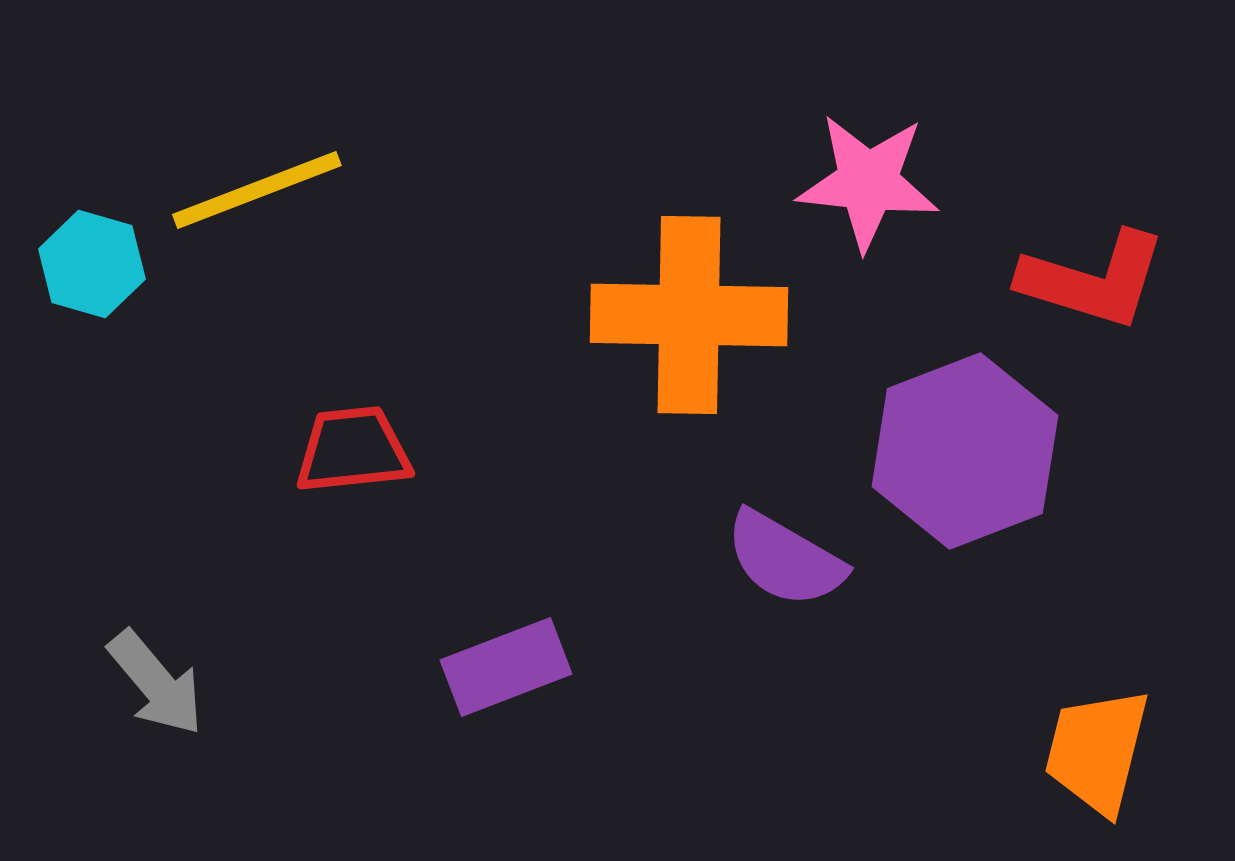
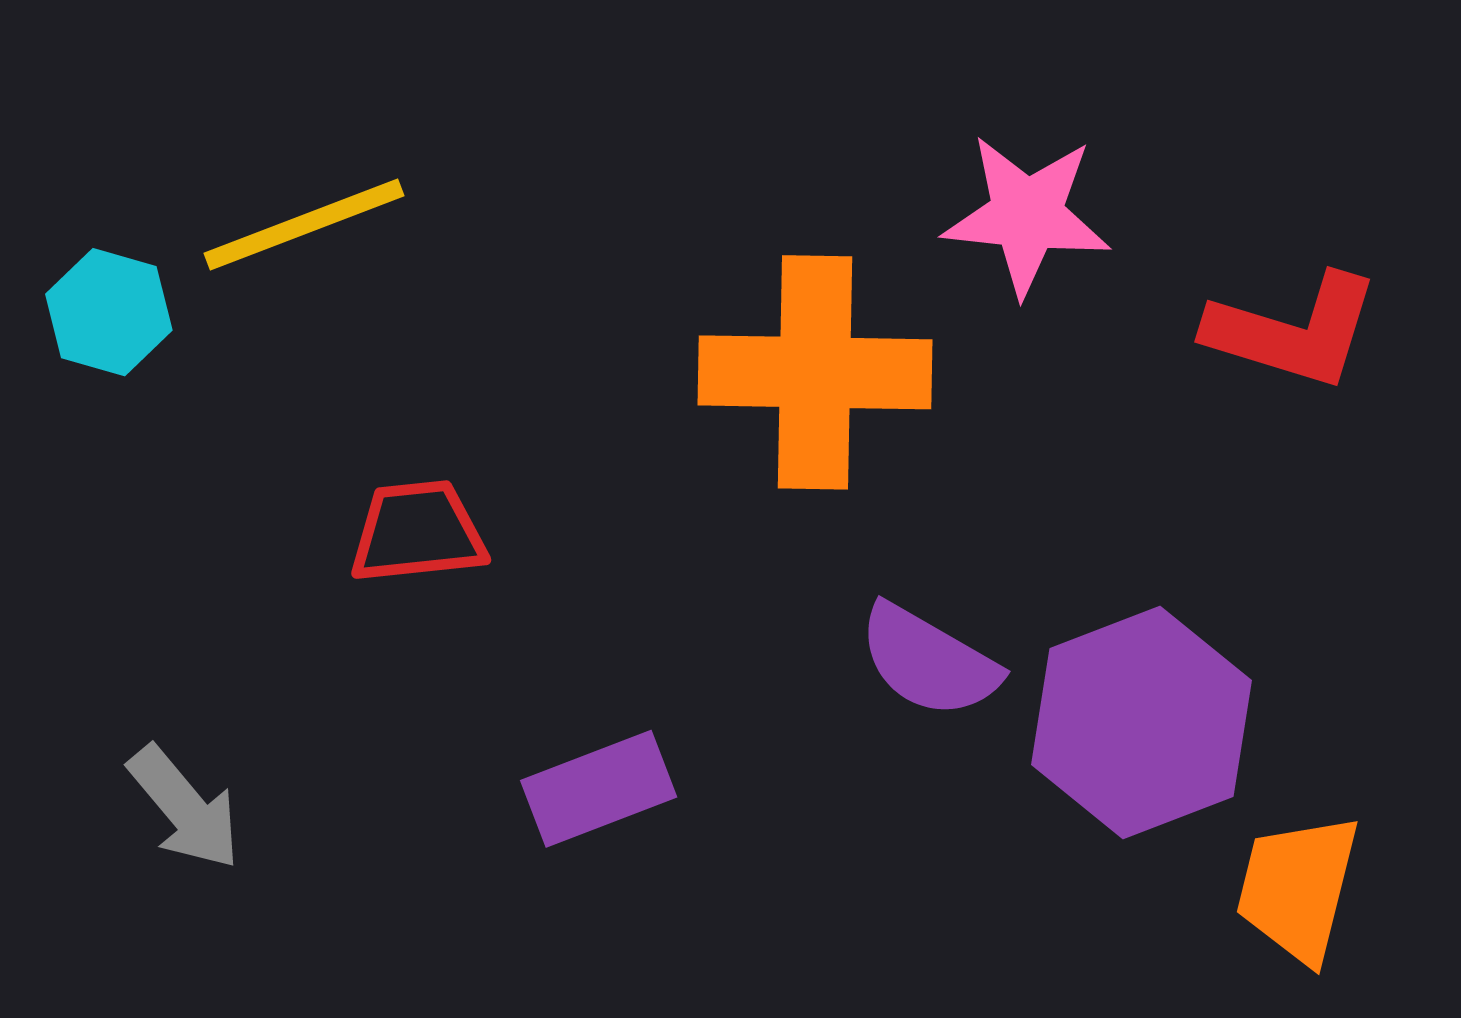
purple hexagon: (965, 451) -> (1141, 723), moved

